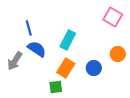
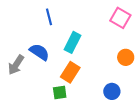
blue line: (29, 28) -> (49, 17), moved
blue circle: (94, 68) -> (112, 91), moved

